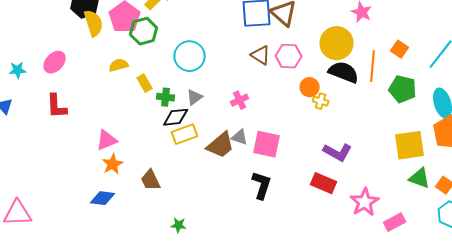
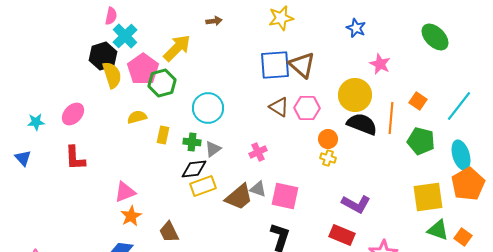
yellow rectangle: (145, 83) -> (163, 135), turned 42
green cross: (166, 97) -> (192, 142), moved
yellow cross: (321, 101) -> (328, 158), moved

